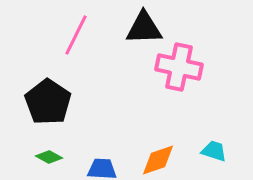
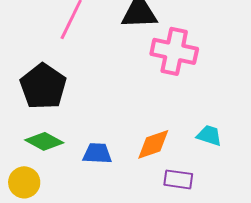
green diamond: (49, 157) -> (44, 141), size x1.4

